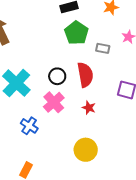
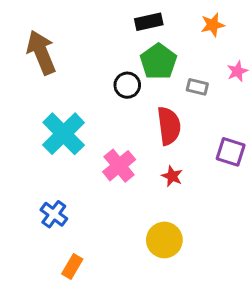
black circle: (57, 76) -> (127, 85), moved
blue cross: (29, 126) -> (54, 214), moved

